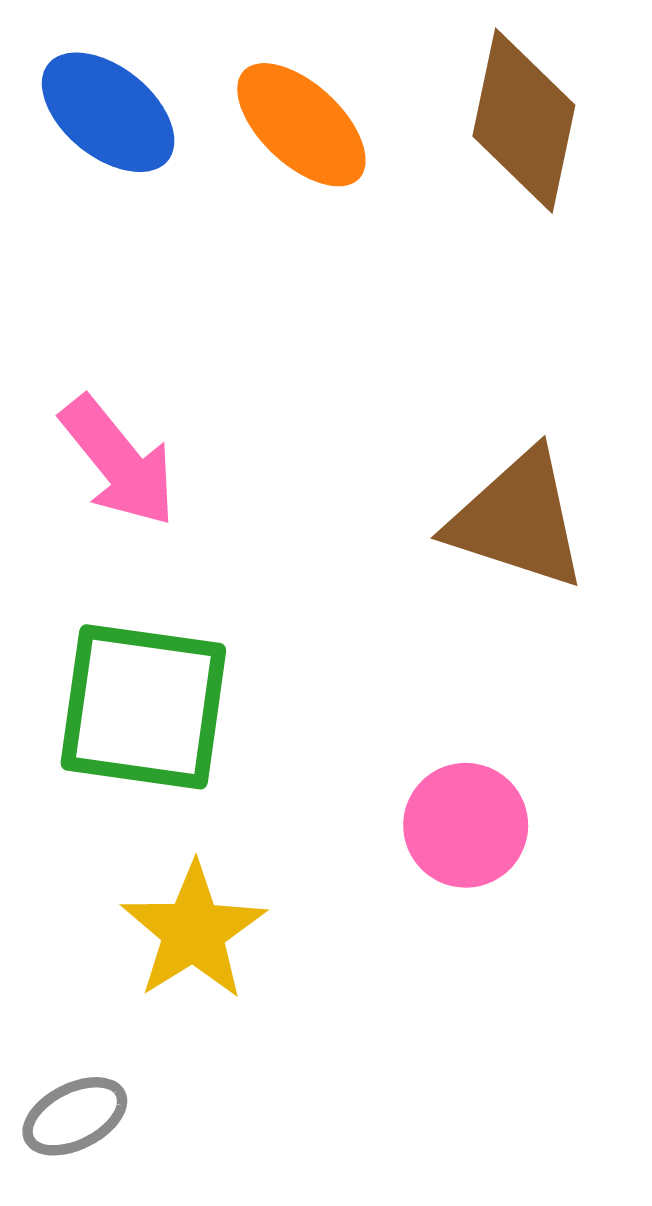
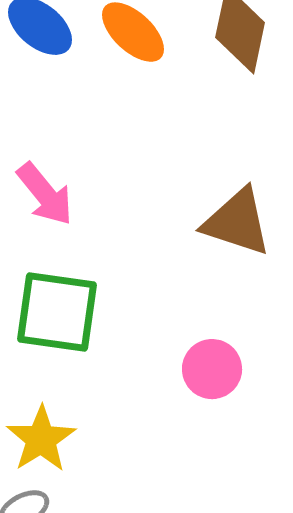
yellow star: (193, 931) -> (41, 439), moved

